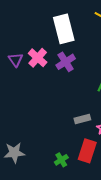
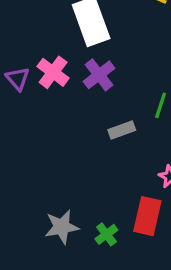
gray rectangle: (82, 119) -> (122, 130), moved
gray star: (14, 153) -> (62, 227), moved

